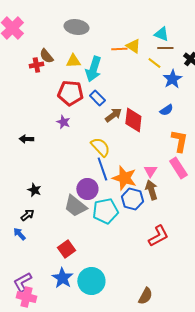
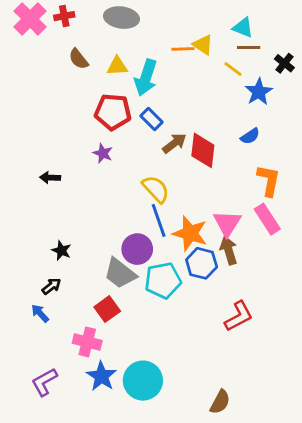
red cross: (36, 65) -> (64, 16), moved
pink triangle: (150, 171) -> (227, 223), size x1.5
red square: (66, 249) -> (107, 309), moved
pink cross: (26, 297) -> (87, 342), moved

